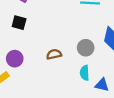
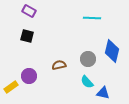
purple circle: (15, 59) -> (29, 76), moved
cyan semicircle: (85, 73) -> (87, 82), turned -40

